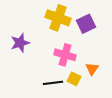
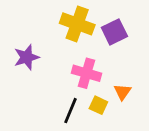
black line: (53, 83) -> (71, 111), turned -60

